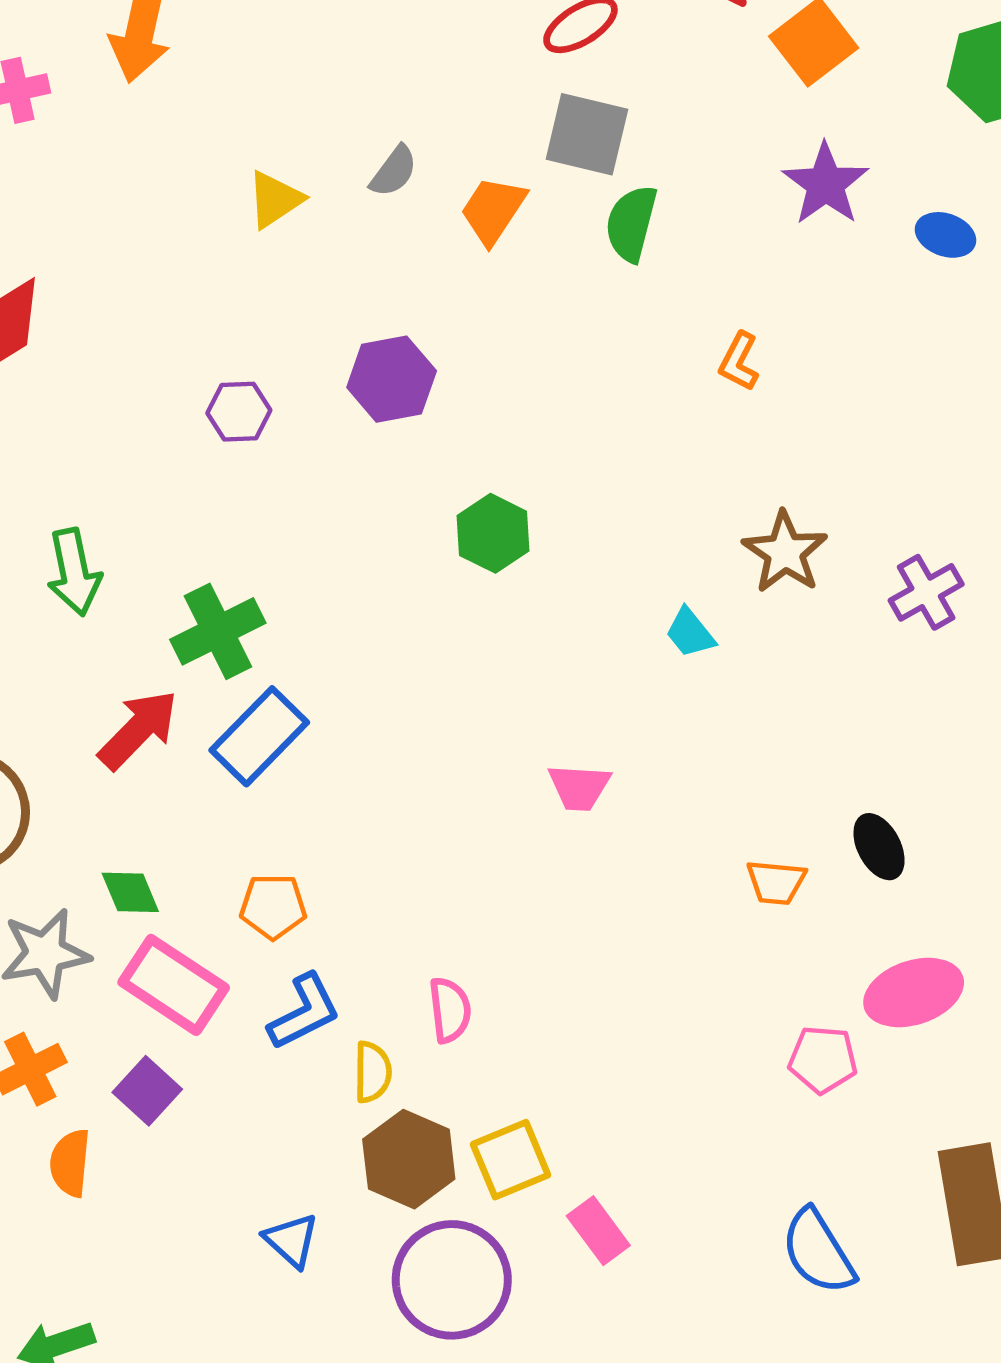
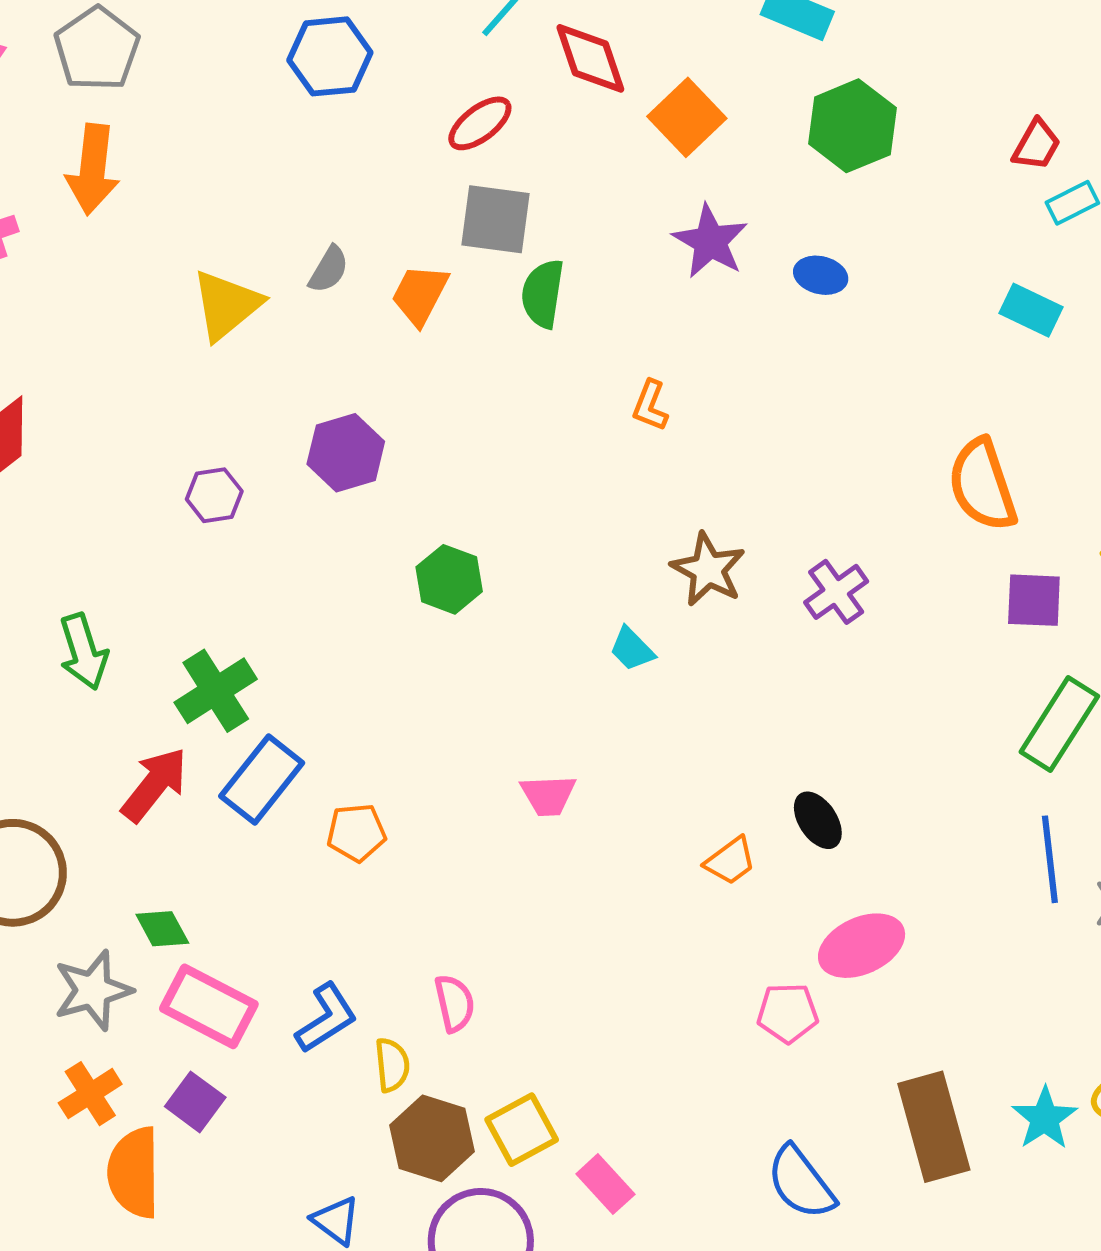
yellow triangle: (275, 199) -> (226, 305), size x1.4
orange trapezoid: (776, 882) -> (730, 861), turned -36
orange pentagon: (273, 907) -> (356, 833), moved
orange semicircle: (70, 1163) -> (134, 1173), size x1.5

